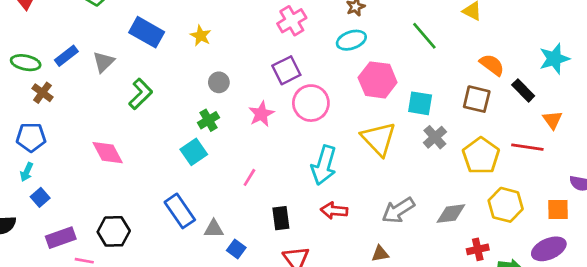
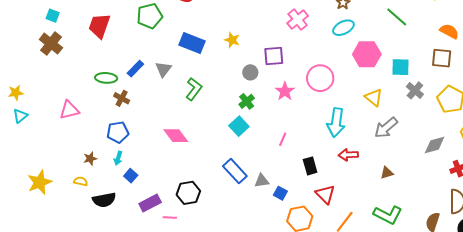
purple square: (286, 70) -> (274, 56), moved, turned 30
yellow triangle: (379, 139) -> (374, 97), size x0.7
gray arrow: (398, 210) -> (386, 128), moved
brown triangle: (380, 254) -> (387, 173), moved

